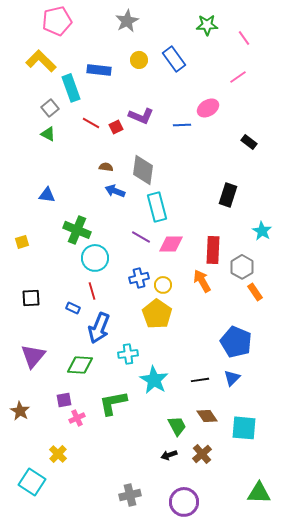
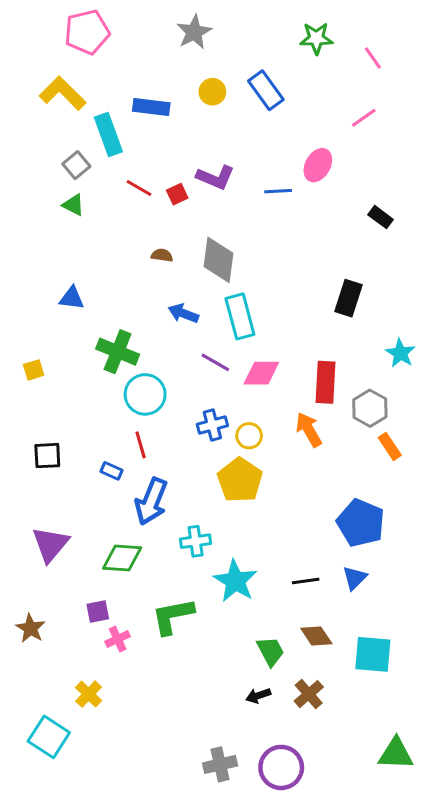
pink ellipse: (208, 108) -> (318, 165), turned -30
blue arrow: (115, 191) -> (183, 313), moved
gray cross: (130, 495) -> (220, 764), moved

